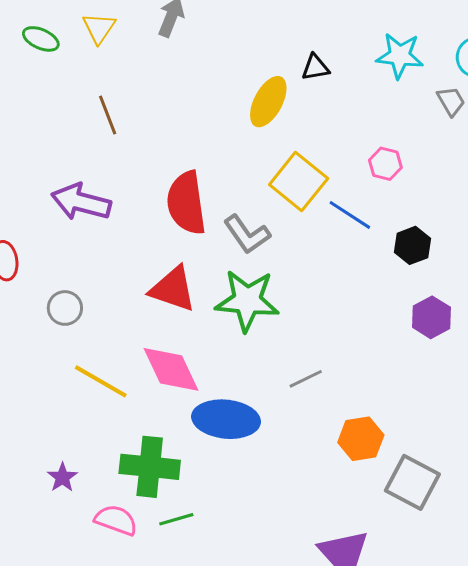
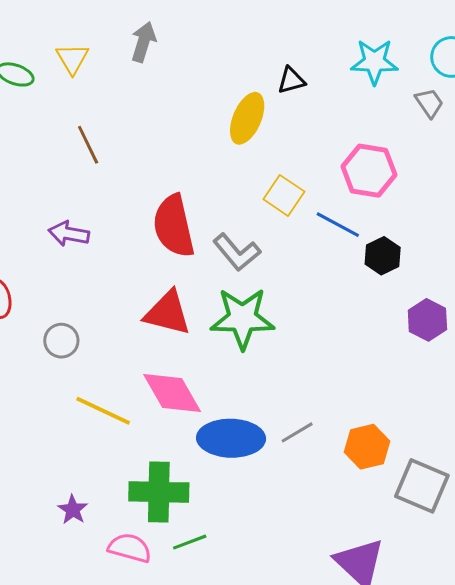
pink hexagon: (385, 164) -> (369, 171), size x1.6
yellow square: (299, 181) -> (284, 195), size x0.7
purple arrow: (81, 202) -> (69, 234), size x0.7
black hexagon: (413, 245) -> (383, 256), moved
gray line: (306, 379) -> (297, 432), moved

